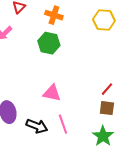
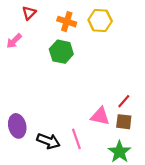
yellow hexagon: (104, 20) -> (100, 20), moved
pink triangle: (52, 93) -> (100, 116), moved

